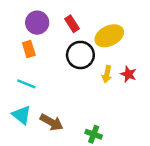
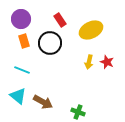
purple circle: (37, 23) -> (21, 19), moved
black circle: (80, 55) -> (50, 43), moved

